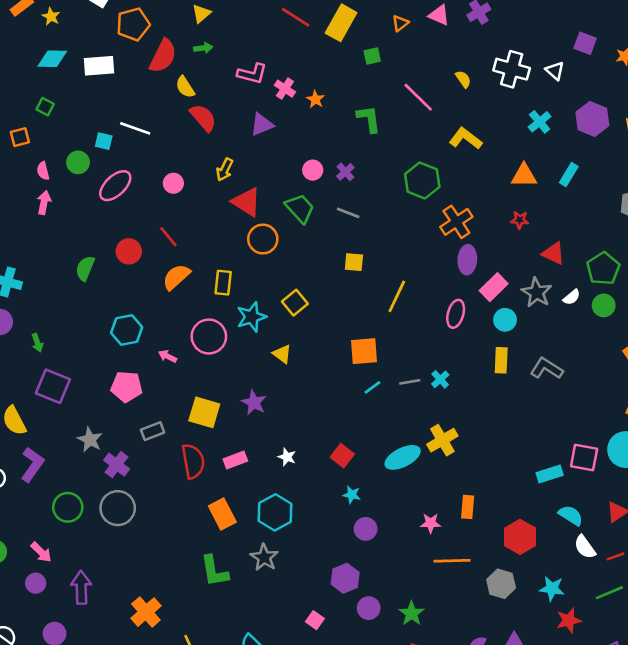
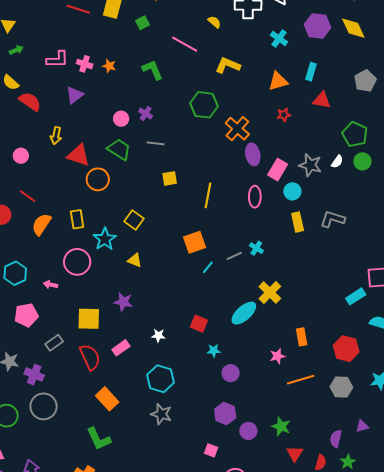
red triangle: (553, 253) -> (322, 100), moved
orange rectangle: (222, 514) -> (107, 399), moved
green L-shape: (214, 571) -> (99, 439), moved

